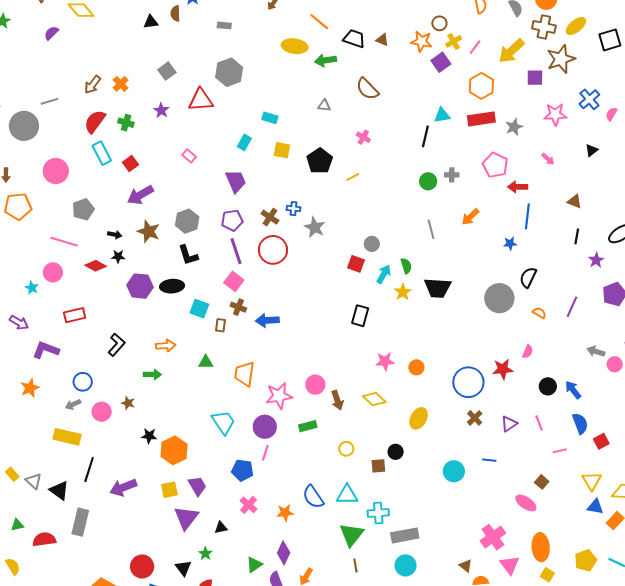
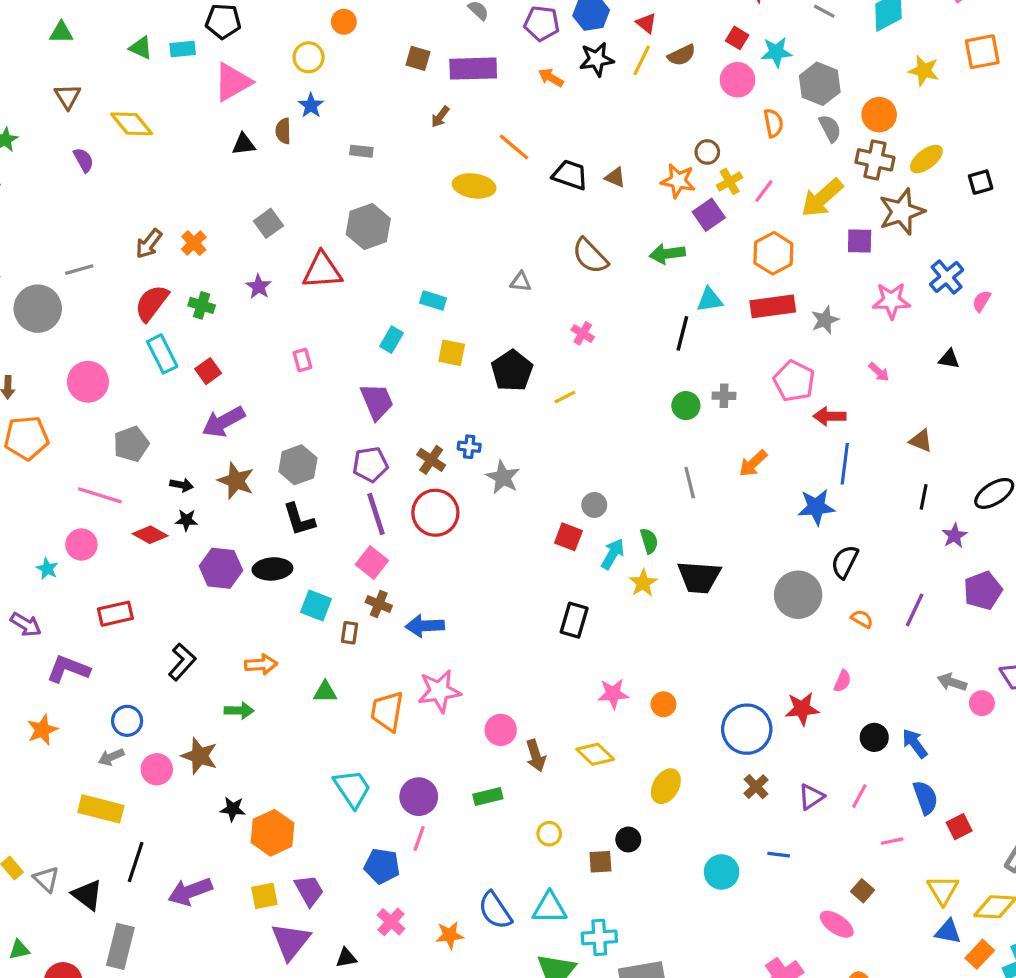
purple semicircle: (51, 33) -> (84, 160), turned 105
black square: (610, 40) -> (981, 182), size x0.7
green arrow: (326, 60) -> (667, 254), moved
black triangle: (592, 150) -> (949, 359), turned 48
pink rectangle: (189, 156) -> (302, 360), turned 32
blue star: (510, 243) -> (816, 507), size x1.6
pink star: (279, 396) -> (439, 691), moved
brown star: (128, 403) -> (200, 756), size x1.6
pink line: (539, 423) -> (859, 796), turned 49

